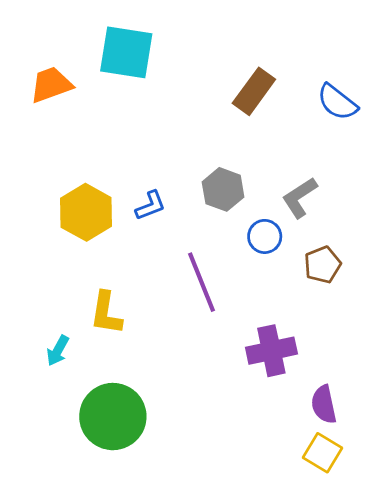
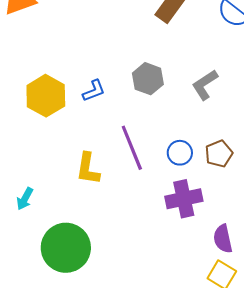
blue circle: (265, 236) -> (180, 153), moved
brown pentagon: (322, 265) -> (219, 154), moved
yellow L-shape: (106, 313) -> (88, 169), moved

